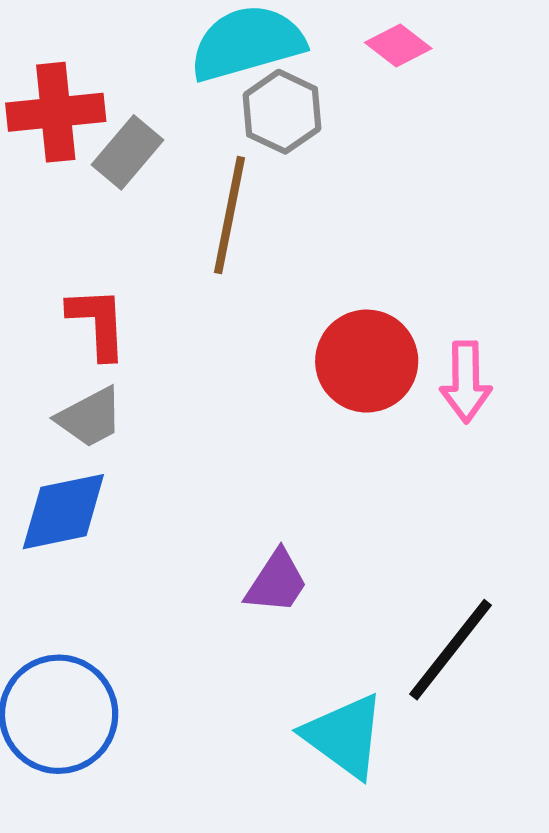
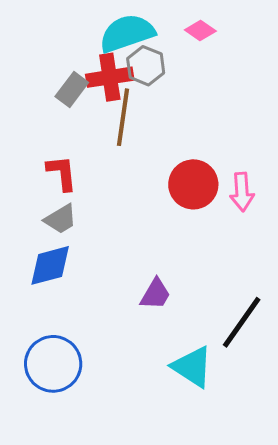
red cross: (56, 112) -> (110, 77), moved

